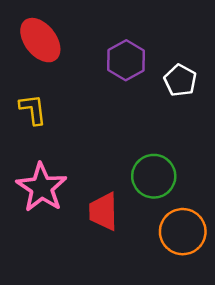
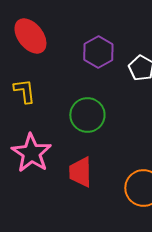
green circle: (154, 176) -> (87, 115), moved

